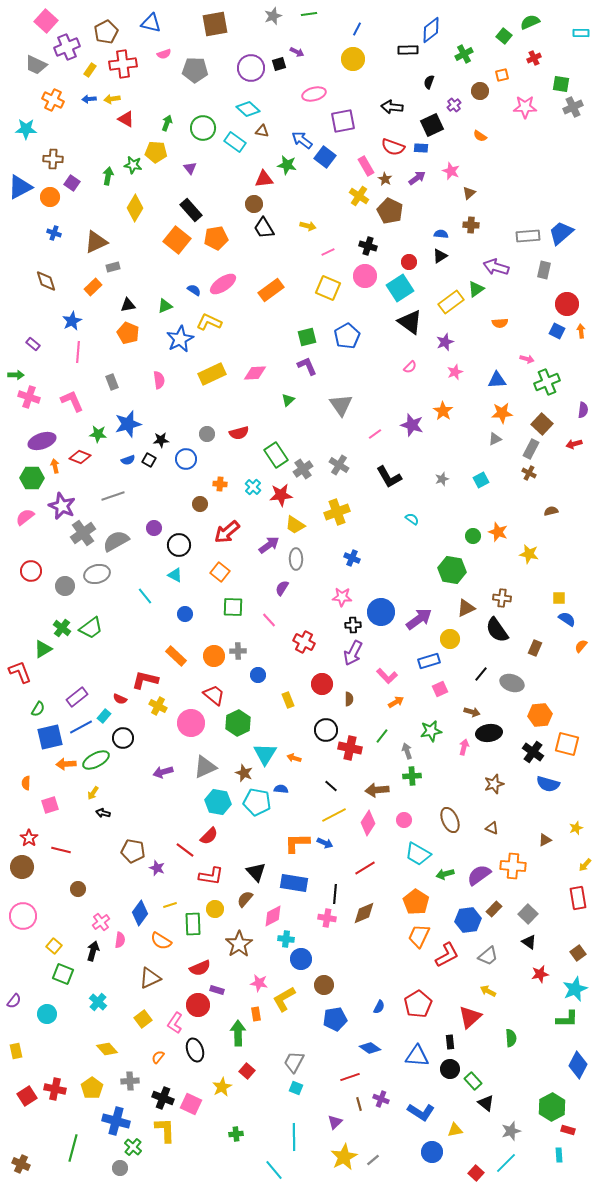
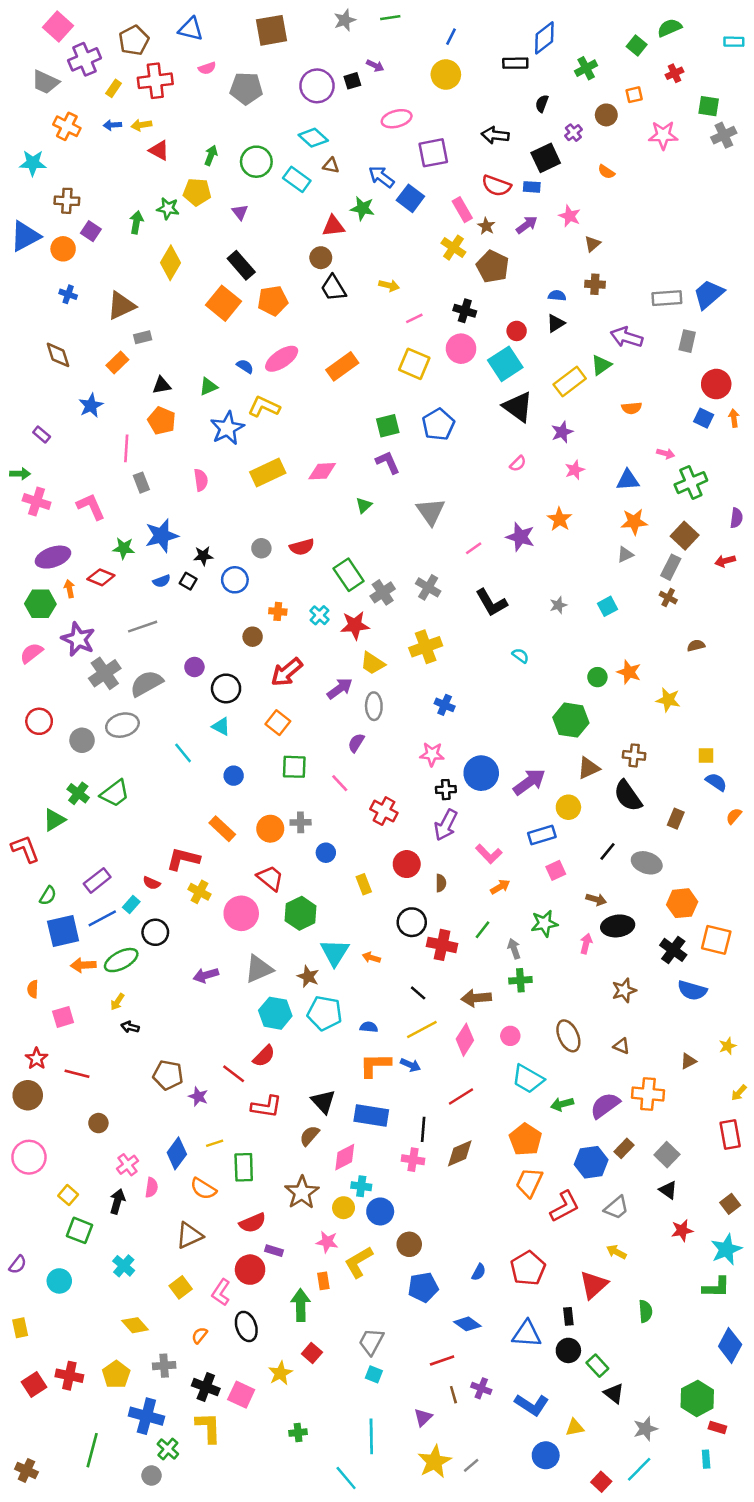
pink line: (78, 352) -> (126, 448), moved
blue semicircle: (281, 789) -> (369, 1027), moved
yellow circle: (215, 909) -> (344, 1208), moved

